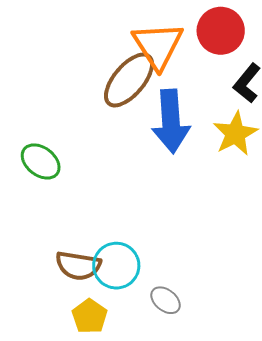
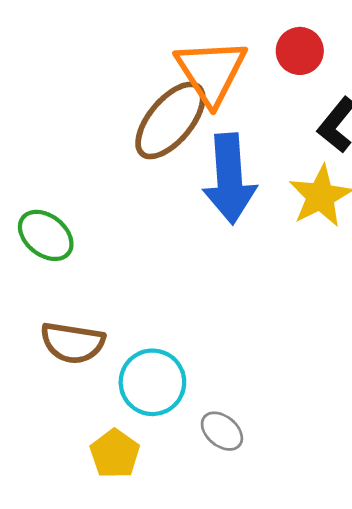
red circle: (221, 31) -> (300, 51), size x0.7
brown semicircle: (78, 266) -> (73, 343), moved

